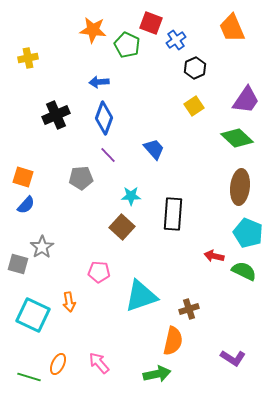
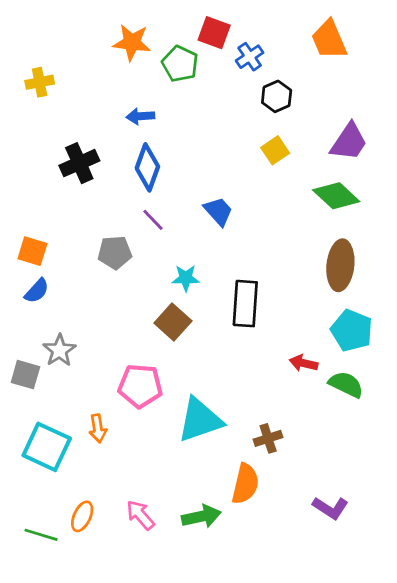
pink pentagon: (99, 272) -> (140, 386), size x1.4
green arrow: (157, 374) -> (201, 516), moved

